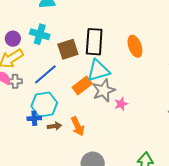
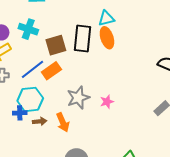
orange ellipse: (135, 46) -> (107, 38), moved
cyan triangle: (98, 71) -> (106, 18), moved, size x0.7
orange rectangle: (82, 85) -> (51, 71), moved
gray star: (104, 90) -> (78, 98), moved

